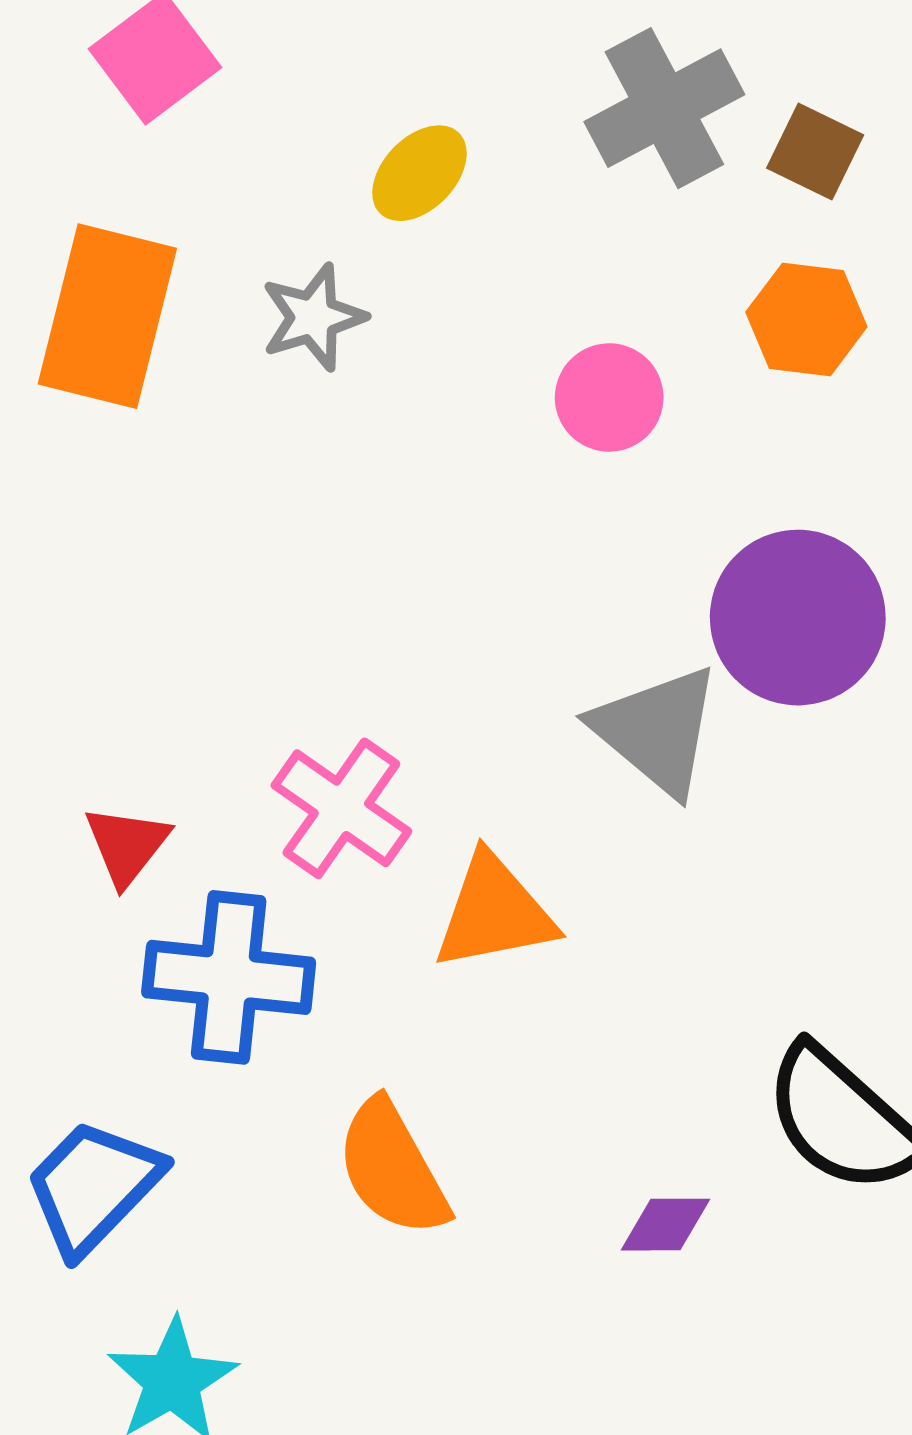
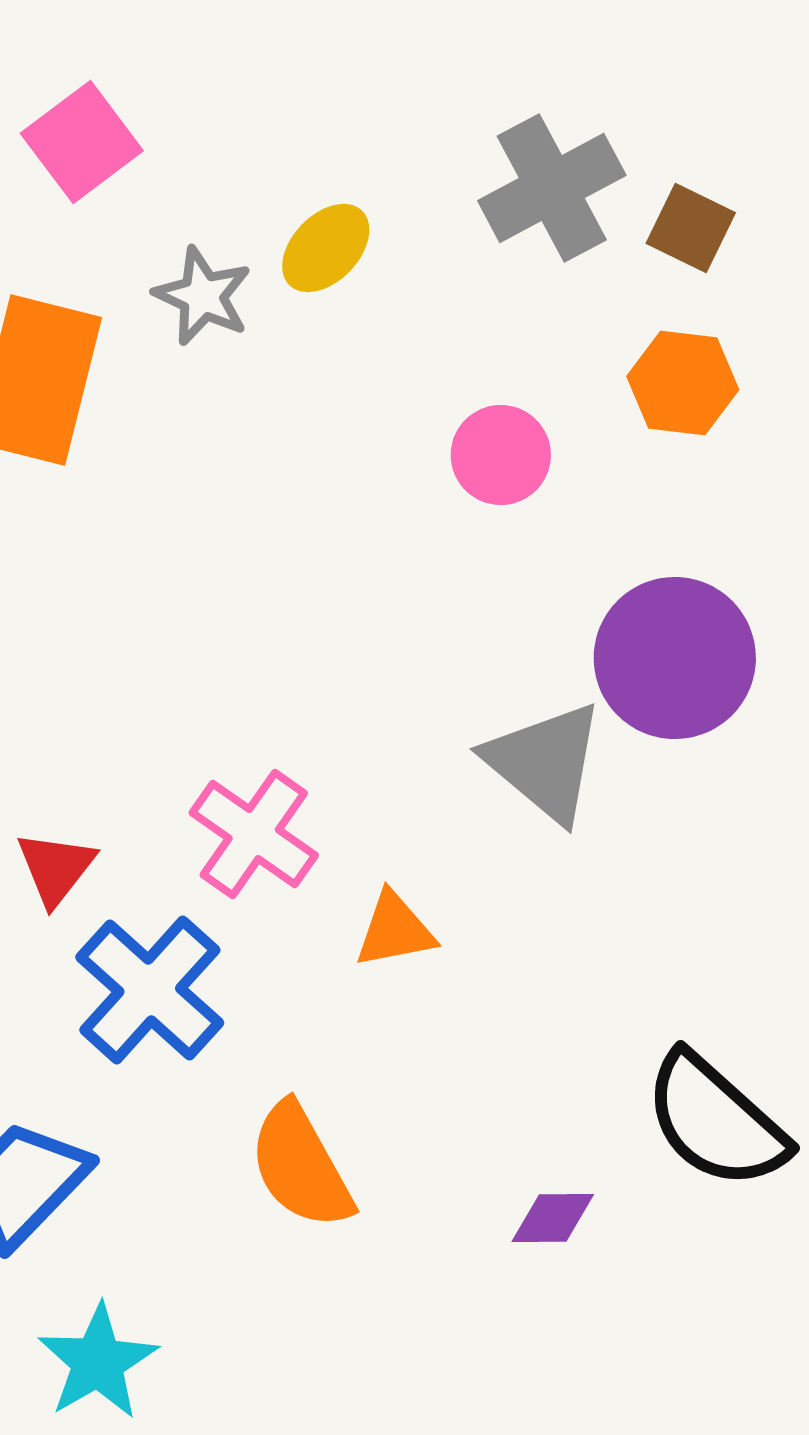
gray star: (313, 317) -> (203, 296), moved, turned -30
orange triangle: (494, 912) -> (395, 930), size x0.7
blue cross: (229, 977) -> (150, 990), turned 36

